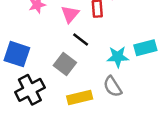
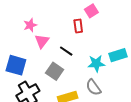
pink triangle: (70, 14) -> (42, 41), moved

